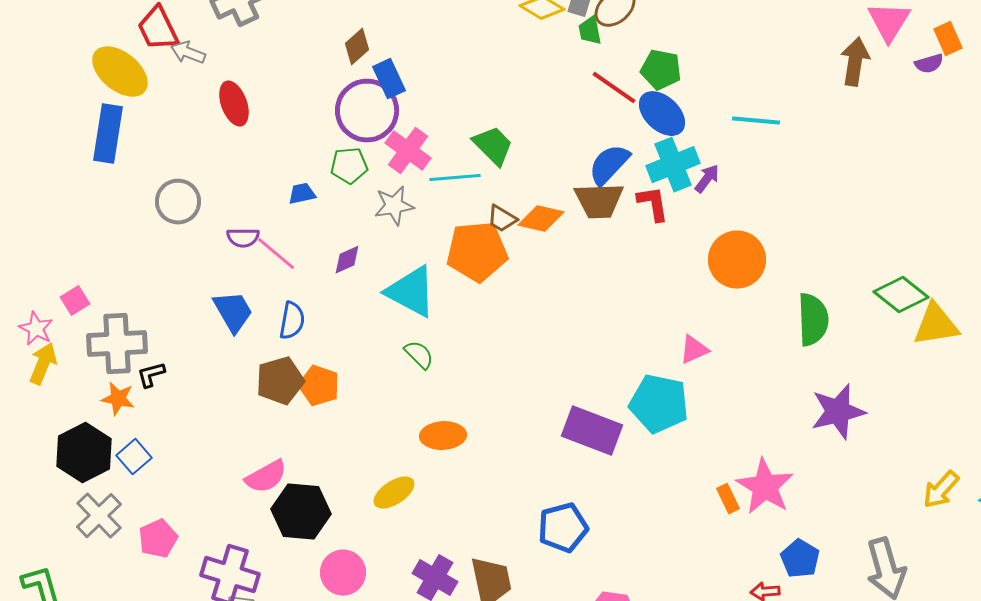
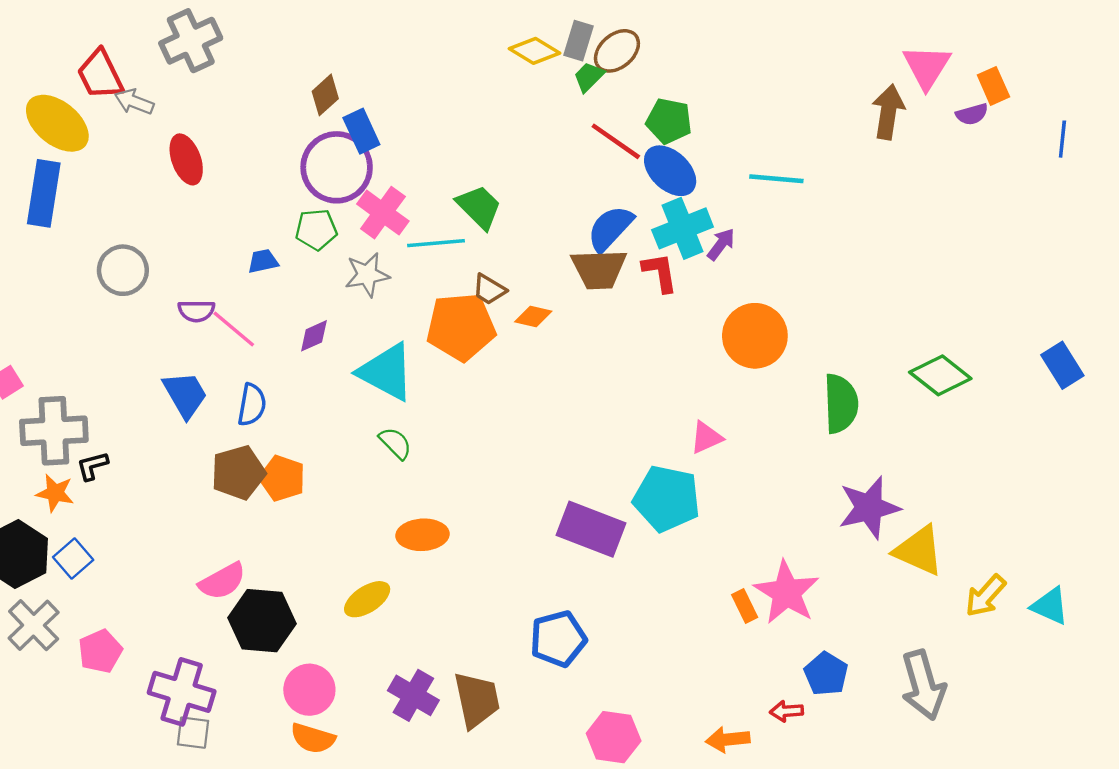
green trapezoid: (590, 31) -> (589, 77), turned 56
orange diamond: (541, 219) -> (533, 317), moved, size x0.7
yellow triangle: (936, 325) -> (919, 551), moved, turned 33

